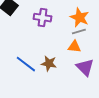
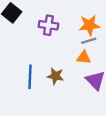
orange star: (79, 17) -> (89, 25), turned -30
blue line: (26, 64) -> (30, 77), turned 55

